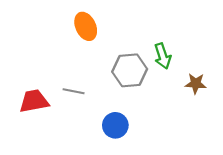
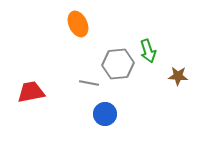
gray line: (74, 91) -> (89, 83), moved

